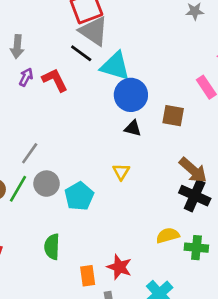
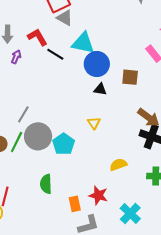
gray triangle: (94, 31) -> (65, 18), size x0.7
black line: (81, 53) -> (55, 54), moved
red L-shape: (55, 80) -> (37, 37), moved
gray circle: (47, 184) -> (38, 136), size x1.4
yellow semicircle: (168, 235) -> (118, 165), moved

